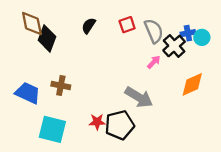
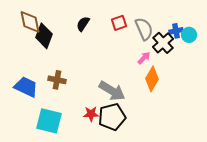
orange diamond: (192, 84) -> (152, 79), moved, turned -35
gray arrow: (139, 97) -> (112, 91), moved

